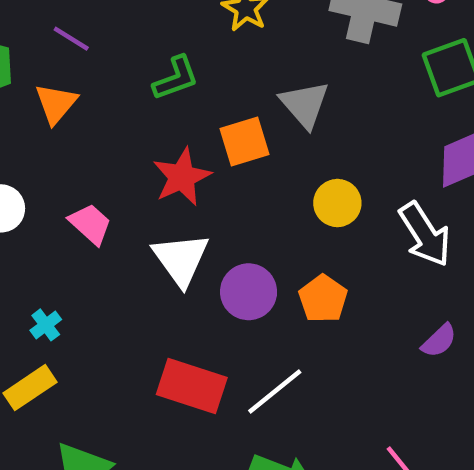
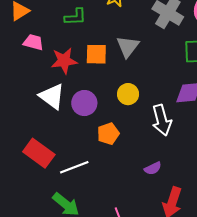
pink trapezoid: (90, 224) -> (33, 42), moved, turned -45
white triangle: (181, 259) -> (52, 96), turned -36
purple circle: (249, 292) -> (84, 103), moved

